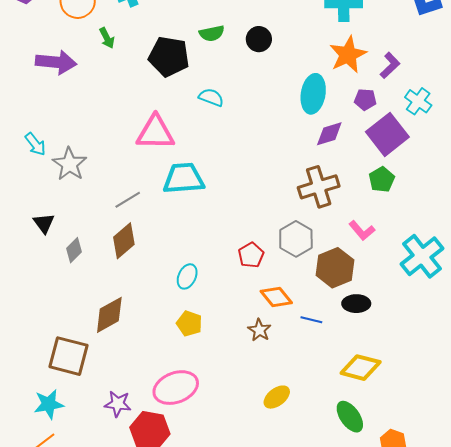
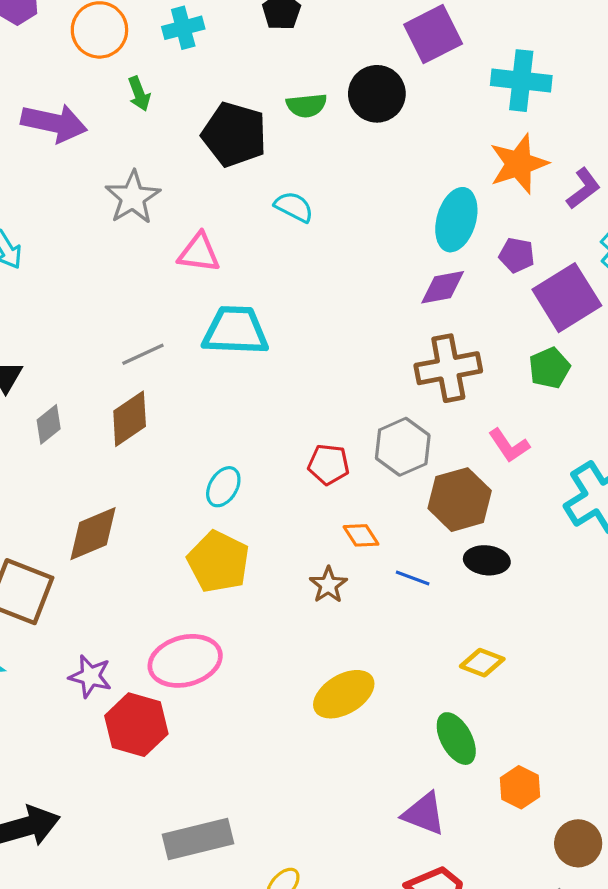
black circle: (259, 39) -> (377, 94), moved, size x1.4
purple pentagon: (365, 100) -> (517, 255), moved
pink triangle: (155, 133) -> (199, 253), size x0.7
purple diamond: (329, 134) -> (443, 287), moved
gray star: (70, 164) -> (133, 197), moved
red pentagon: (251, 255) -> (329, 464), turned 30
orange diamond: (276, 297) -> (361, 535), size x0.7
yellow pentagon: (189, 323) -> (218, 562), size x1.5
yellow diamond: (361, 368) -> (482, 663), size x0.7
yellow ellipse: (277, 397) -> (344, 694), size x1.4

